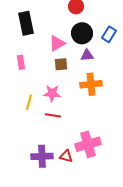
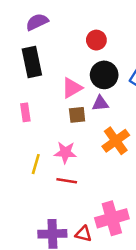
purple triangle: (87, 55) -> (100, 103), moved
orange cross: (91, 84) -> (116, 141), turned -30

